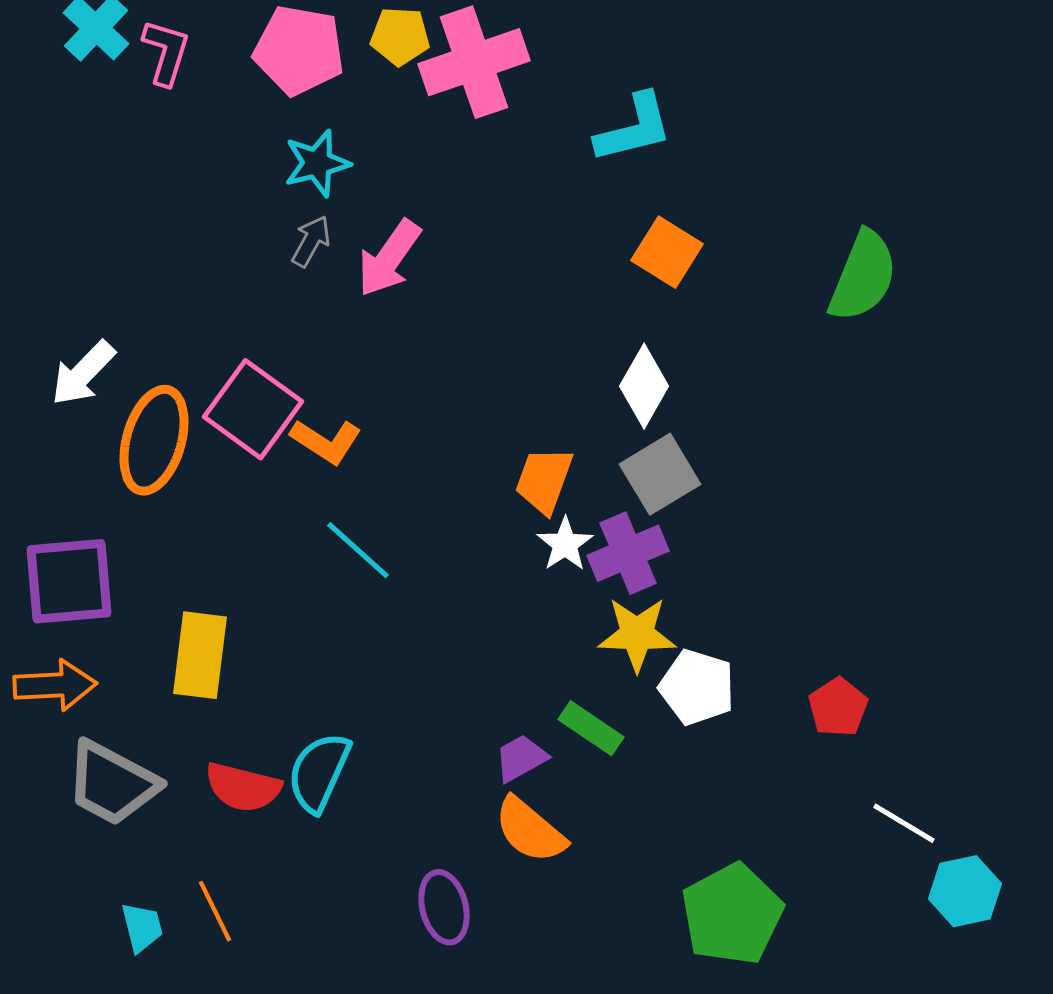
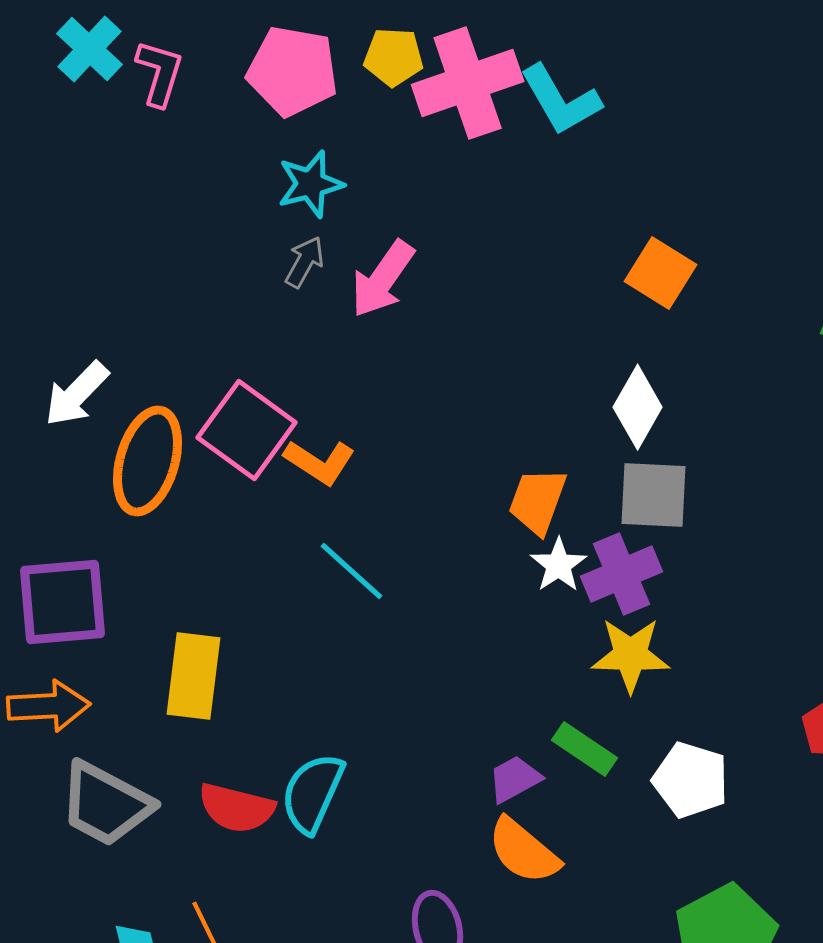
cyan L-shape: (634, 128) -> (561, 100), moved, turned 74
gray square: (660, 474) -> (654, 495), turned 34
white pentagon: (697, 687) -> (691, 780), moved

